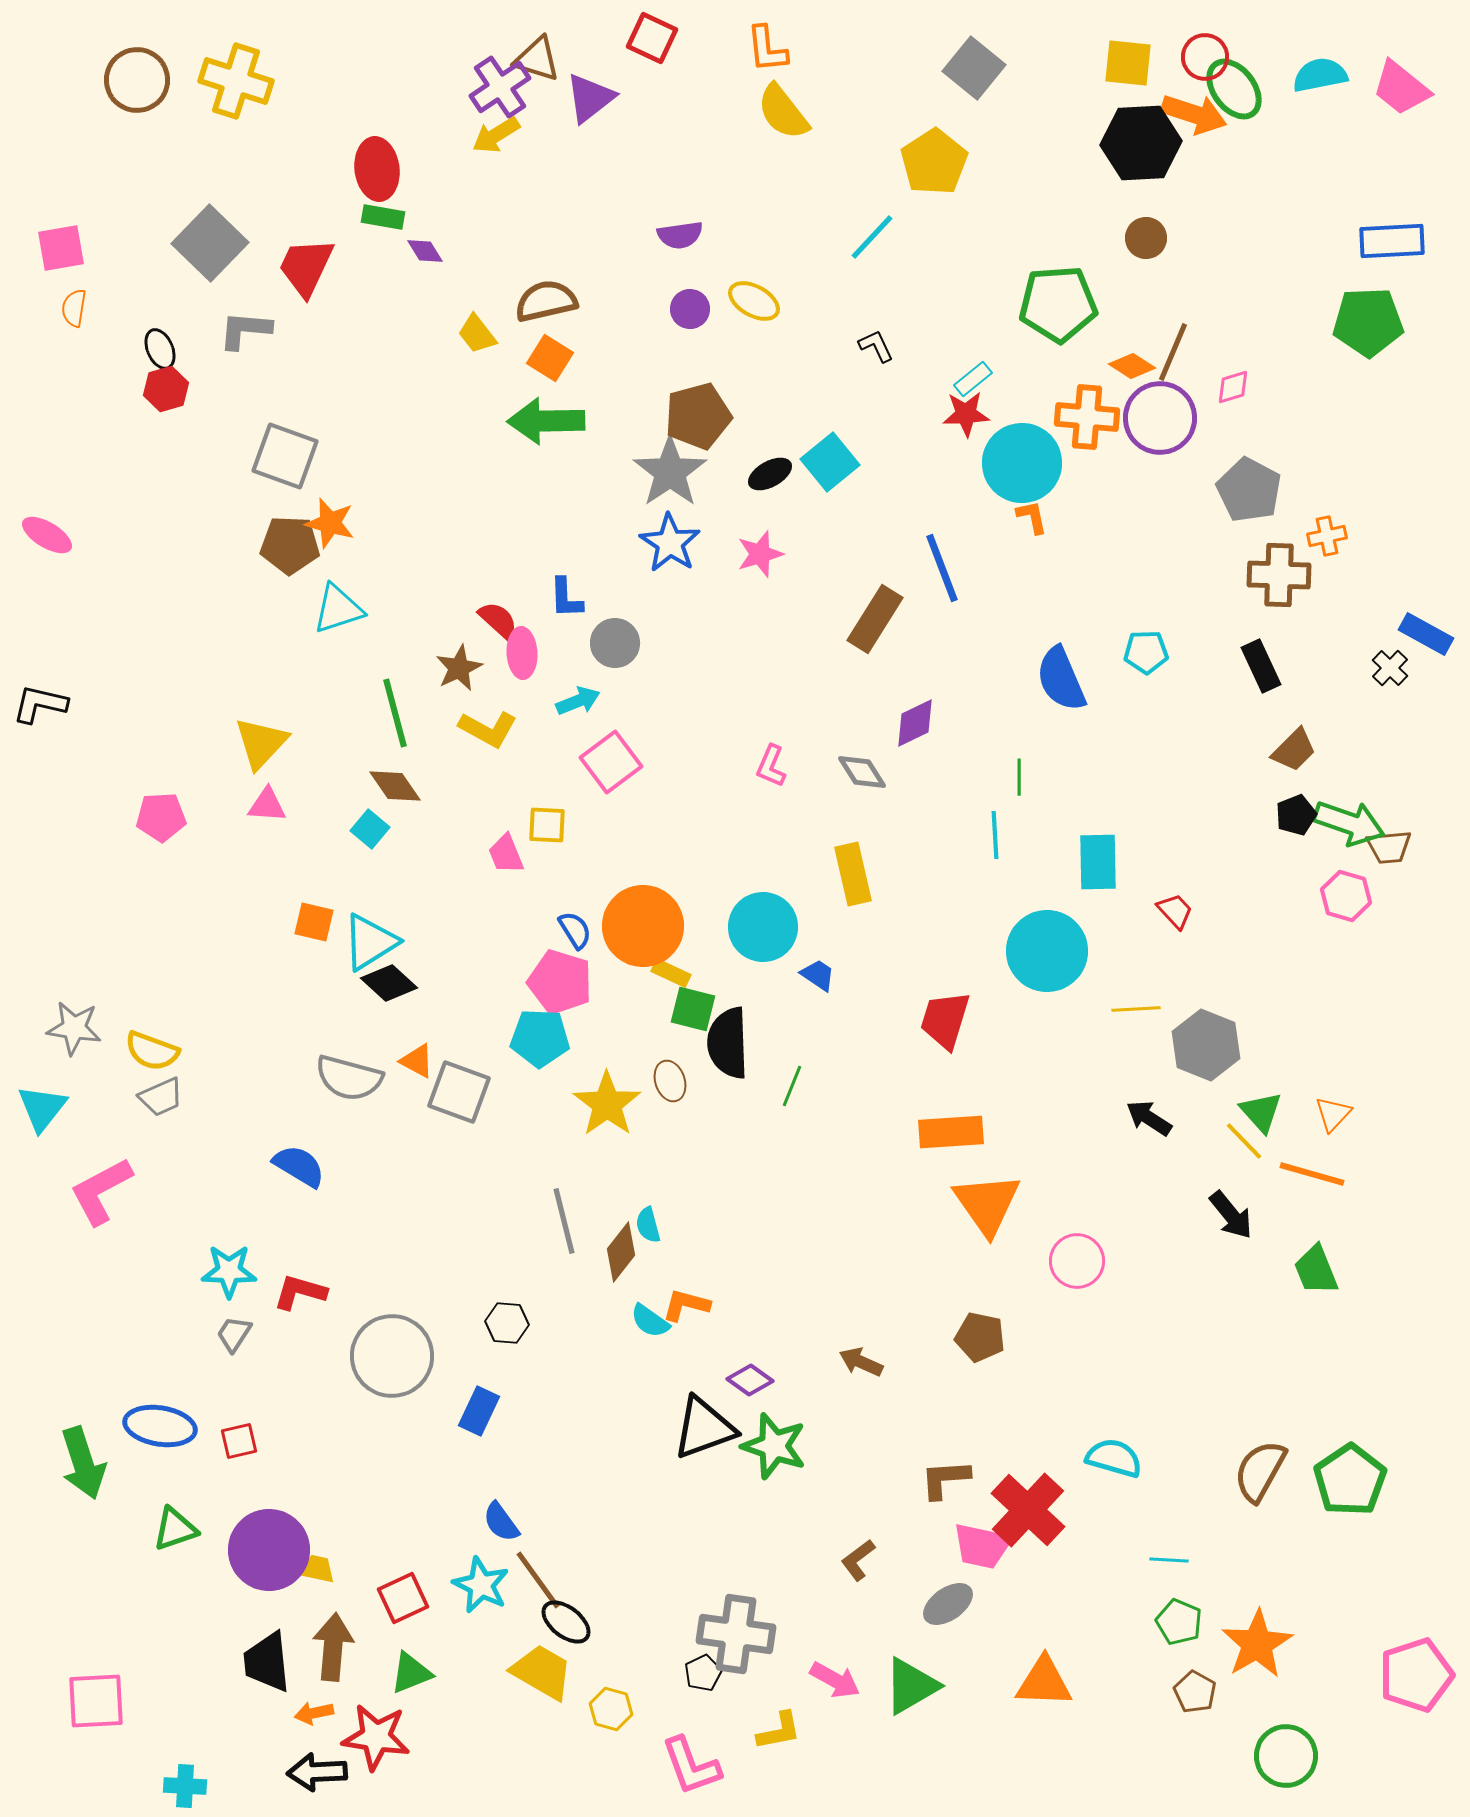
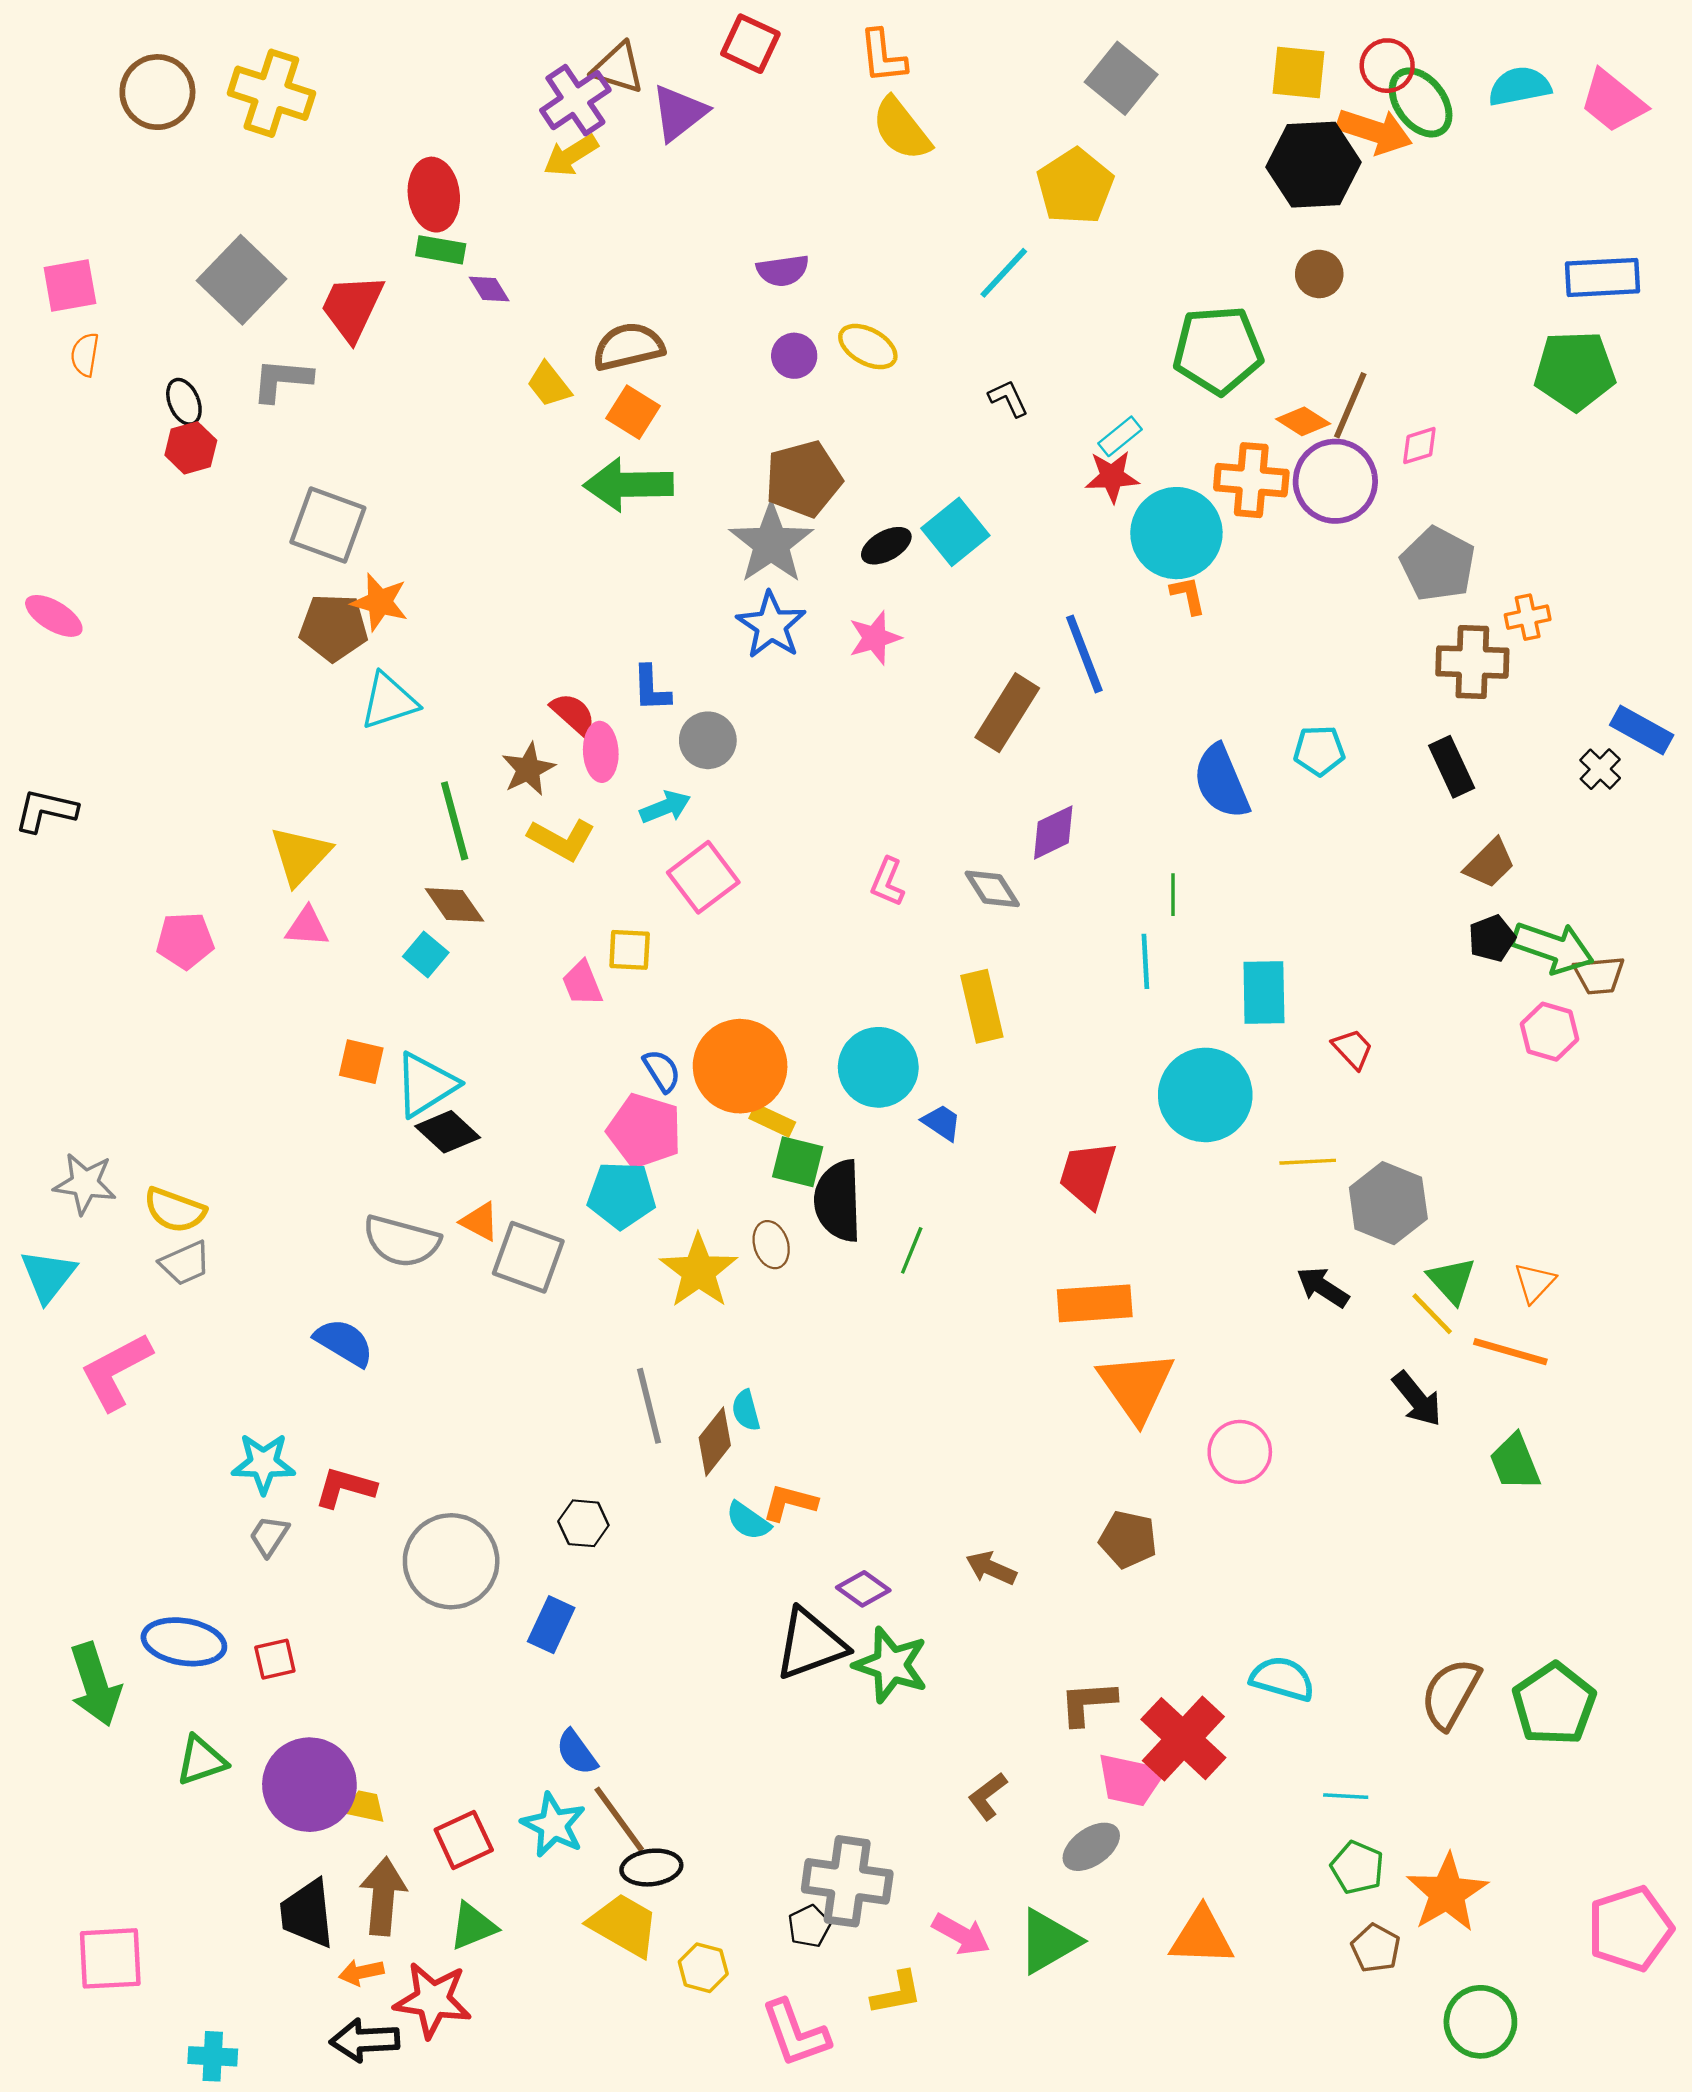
black ellipse: (566, 1622) -> (651, 1868), turned -45

